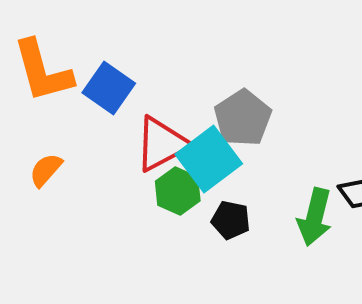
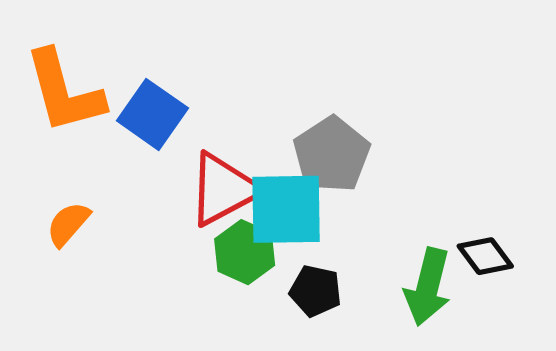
cyan square: (209, 159) -> (286, 209), turned 36

